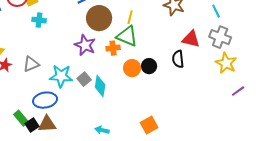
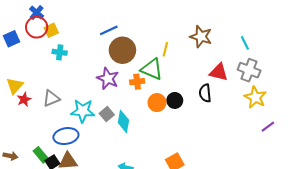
yellow line: (130, 17) -> (165, 49), moved

